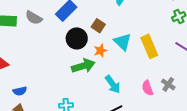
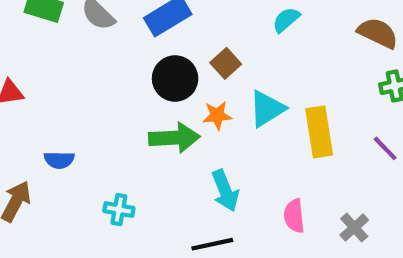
cyan triangle: (122, 42) -> (267, 109), turned 30
gray cross: (168, 84) -> (354, 227), moved
blue semicircle: (20, 91) -> (59, 160), moved

